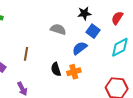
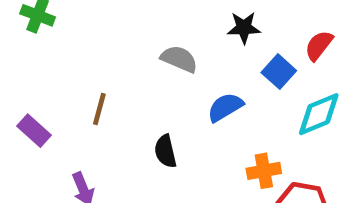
blue square: (93, 31) -> (279, 72), moved
orange cross: (74, 72) -> (264, 171), moved

